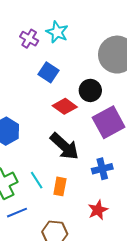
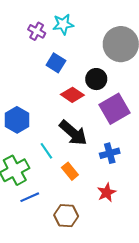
cyan star: (57, 32) -> (63, 24), turned -30
cyan line: (37, 180) -> (46, 151), moved
orange rectangle: (60, 186) -> (70, 171), turned -48

